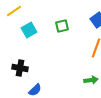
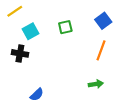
black cross: (20, 68) -> (20, 53), moved

